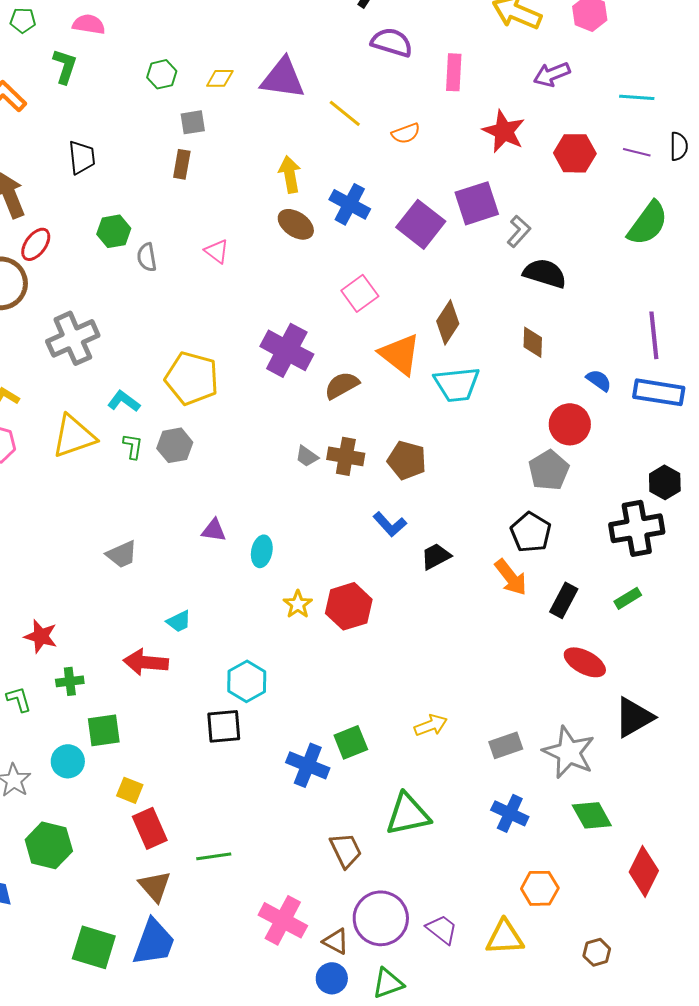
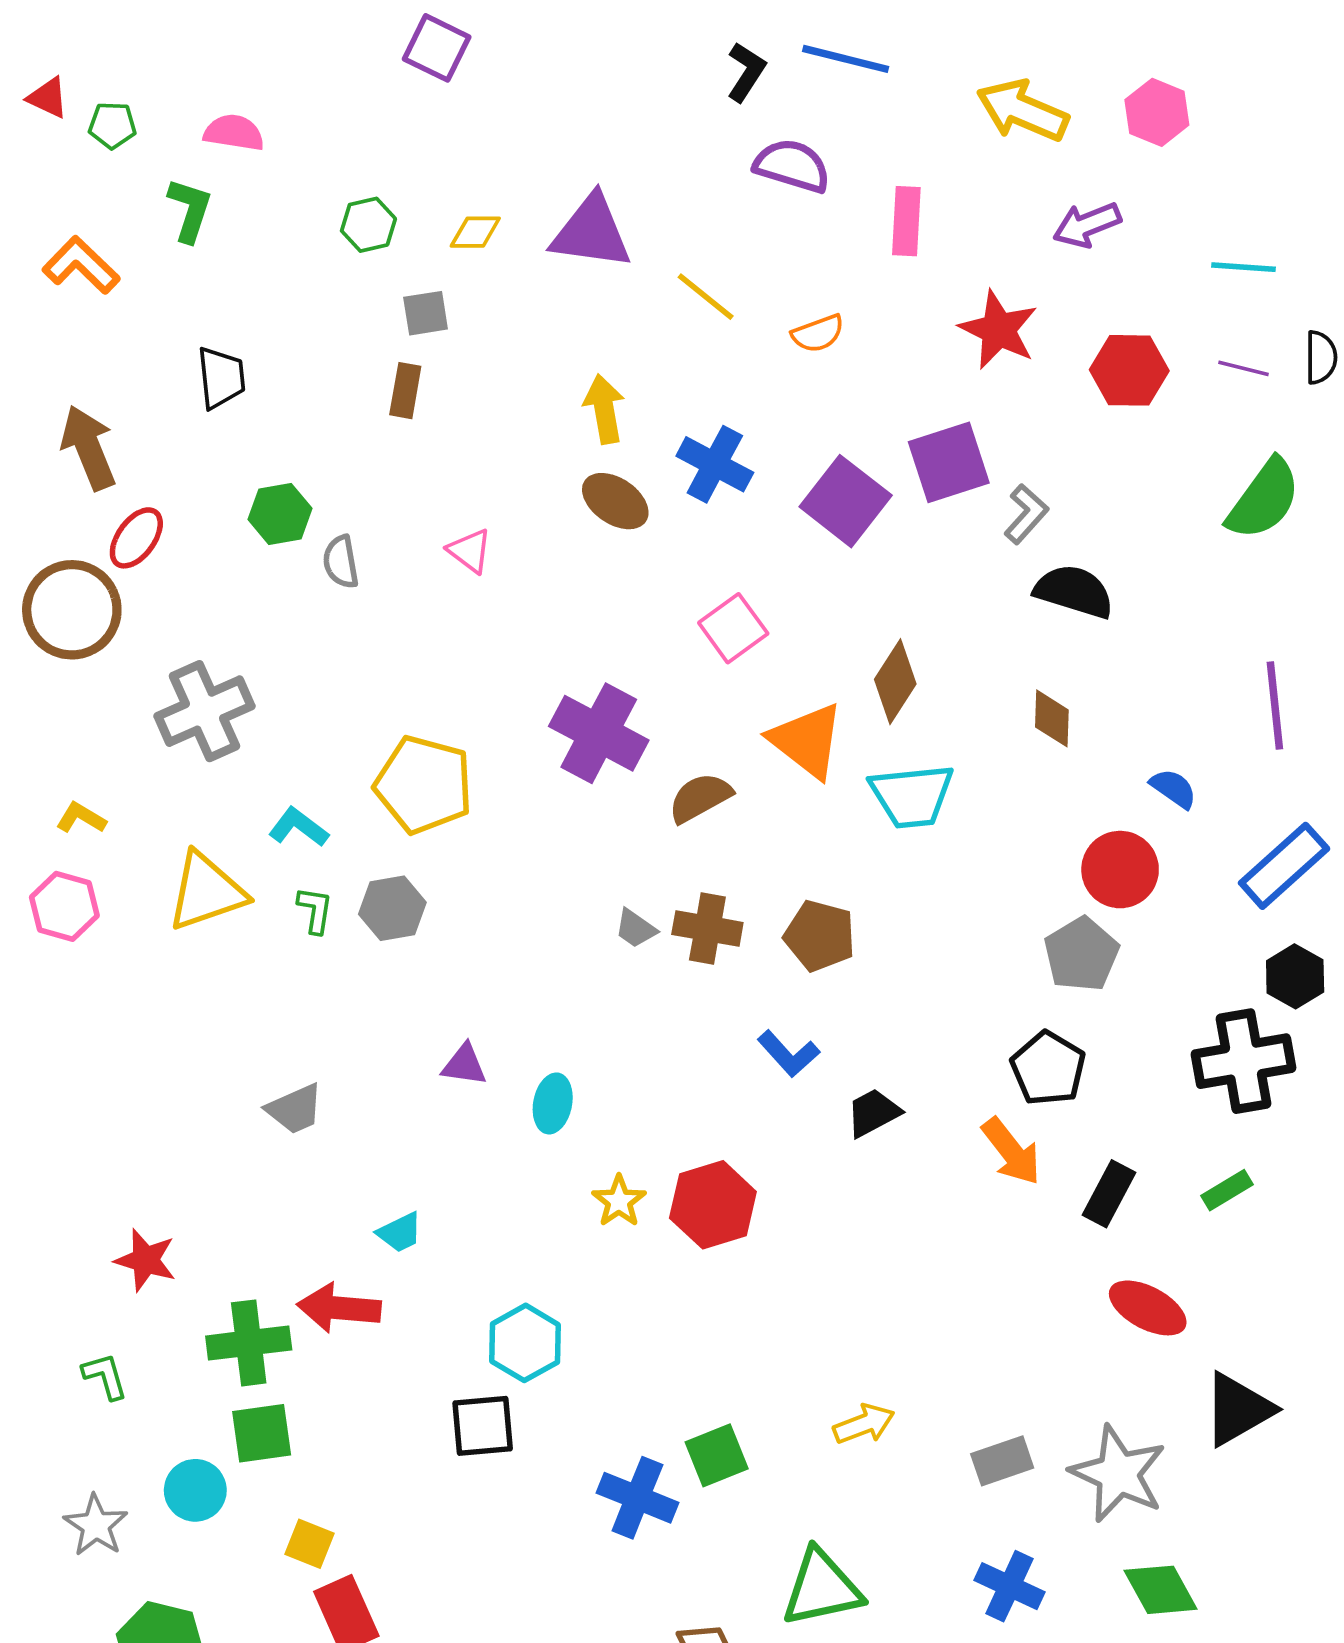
blue rectangle: (659, 392) -> (1284, 866), moved, turned -51
green cross: (70, 681) -> (249, 1343), moved, size x1.6

